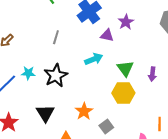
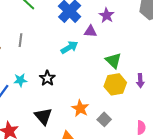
gray line: (56, 37) -> (20, 40), moved
cyan arrow: (94, 59) -> (69, 47), moved
purple arrow: (152, 74) -> (140, 81), moved
black star: (56, 76) -> (47, 78), size x0.7

